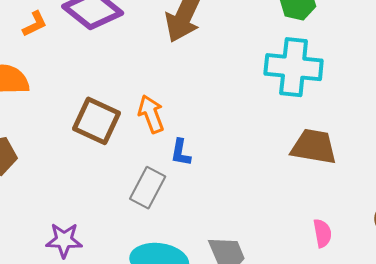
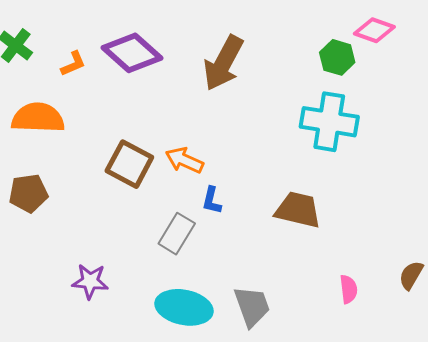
orange arrow: (151, 114) -> (184, 160), turned -48
brown trapezoid: (314, 147) -> (298, 210), moved

